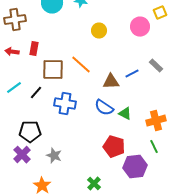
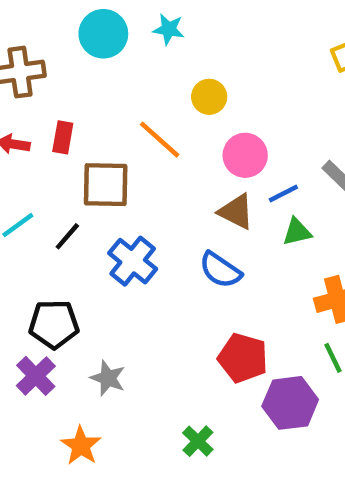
pink circle: (140, 27) -> (245, 155), moved
orange line: (81, 65) -> (160, 140), moved
brown triangle: (111, 82) -> (236, 212), turned 30
blue cross: (65, 104) -> (133, 261), turned 30
green triangle: (125, 114) -> (297, 232), moved, turned -40

